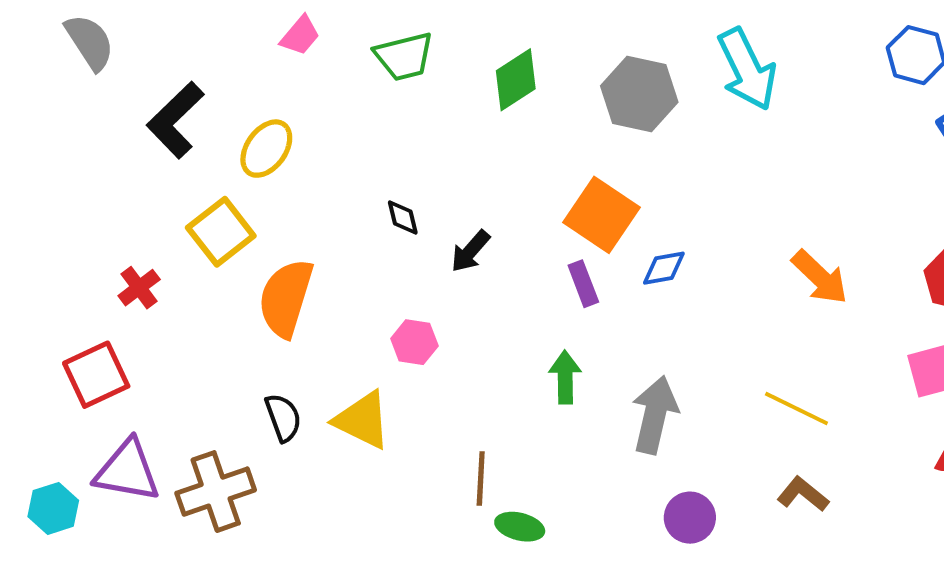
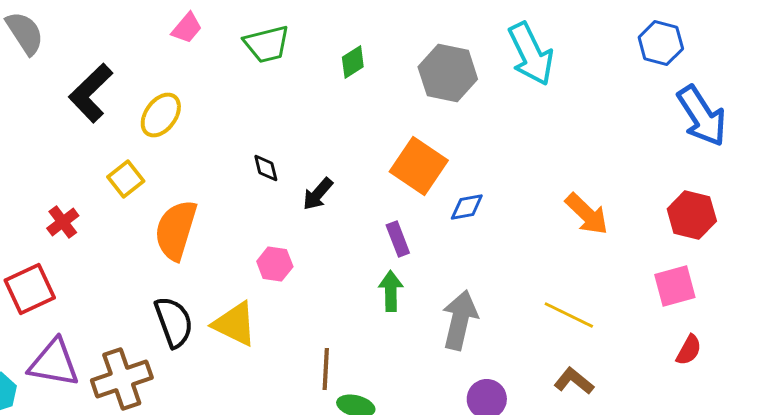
green diamond: (516, 80) -> (353, 62), size x0.7
yellow square: (221, 232) -> (126, 179), size x0.7
purple rectangle: (583, 284) -> (398, 239), moved
black semicircle: (283, 418) -> (174, 322), size x1.4

